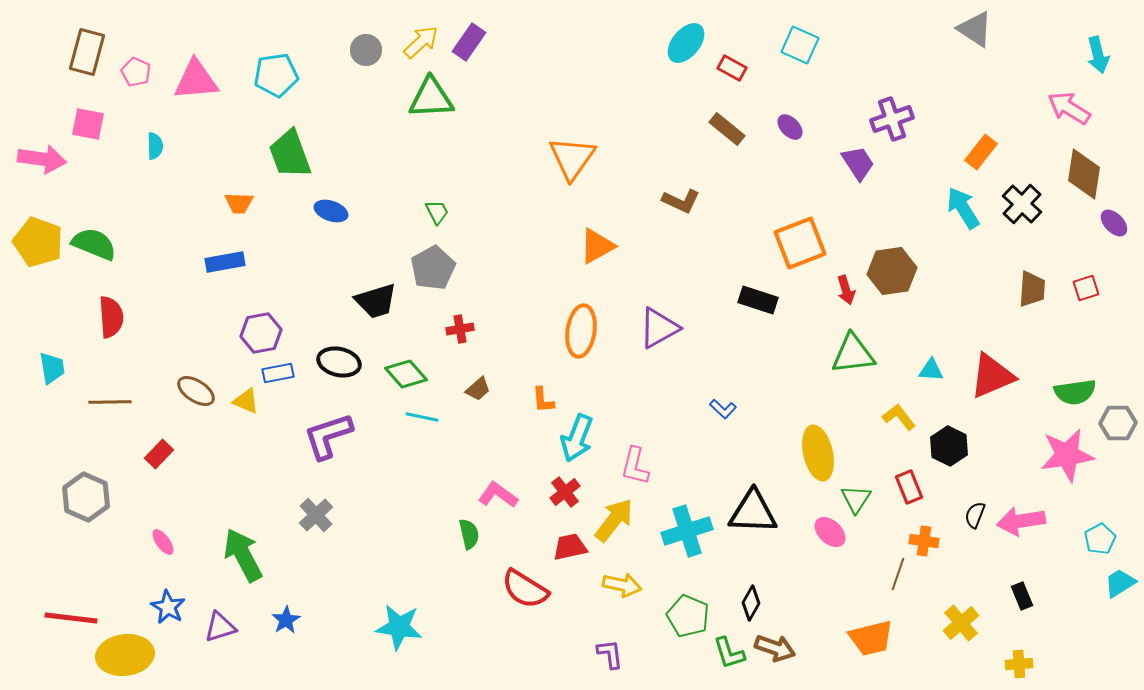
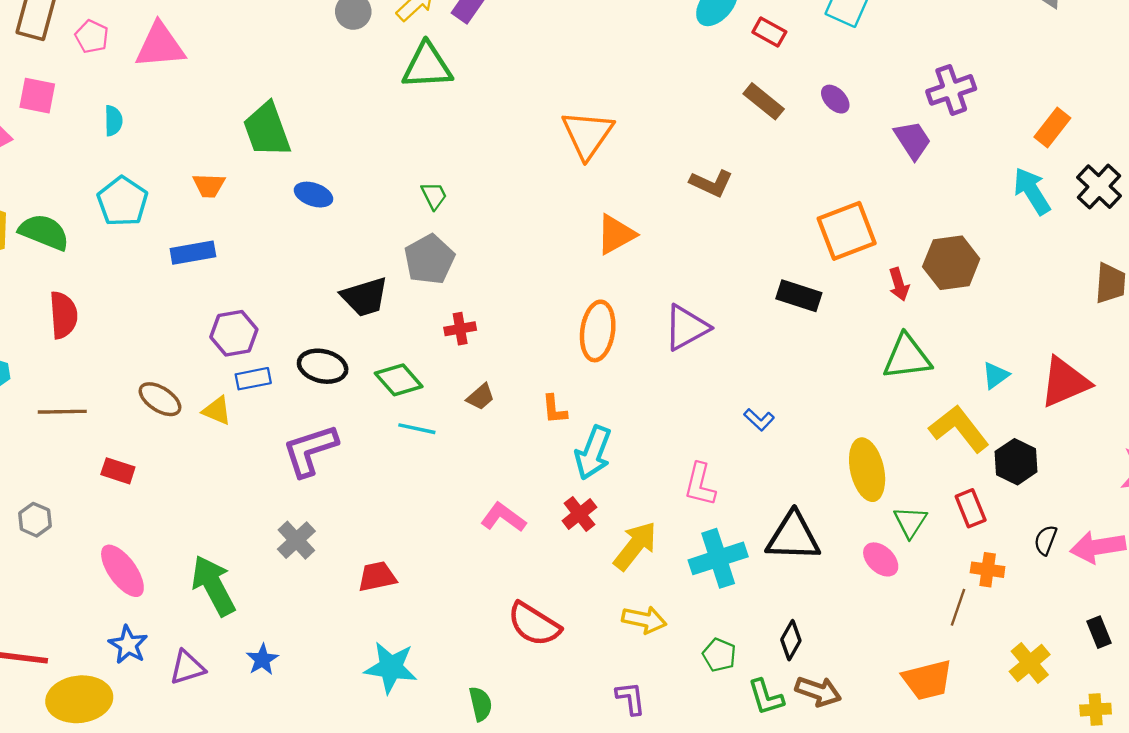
cyan pentagon: (276, 75) -> (122, 201), moved, turned -30
cyan triangle: (931, 370) -> (996, 375), turned -40
yellow L-shape: (899, 417) -> (959, 429), size x1.6
red rectangle: (159, 454) -> (118, 471), turned 64
pink L-shape: (635, 466) -> (700, 484), moved
gray hexagon: (86, 497) -> (35, 520), size x0.6
green semicircle: (469, 534) -> (481, 704), moved
pink ellipse: (163, 542) -> (122, 571), size x1.8
red trapezoid: (570, 547) -> (377, 577), moved
green pentagon: (688, 616) -> (719, 655), size x0.7

